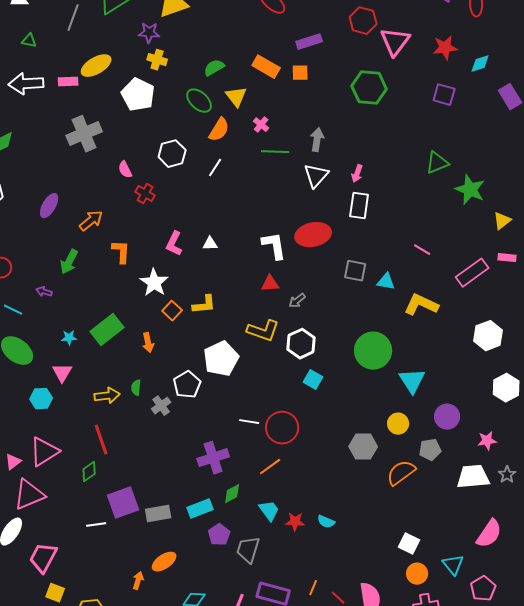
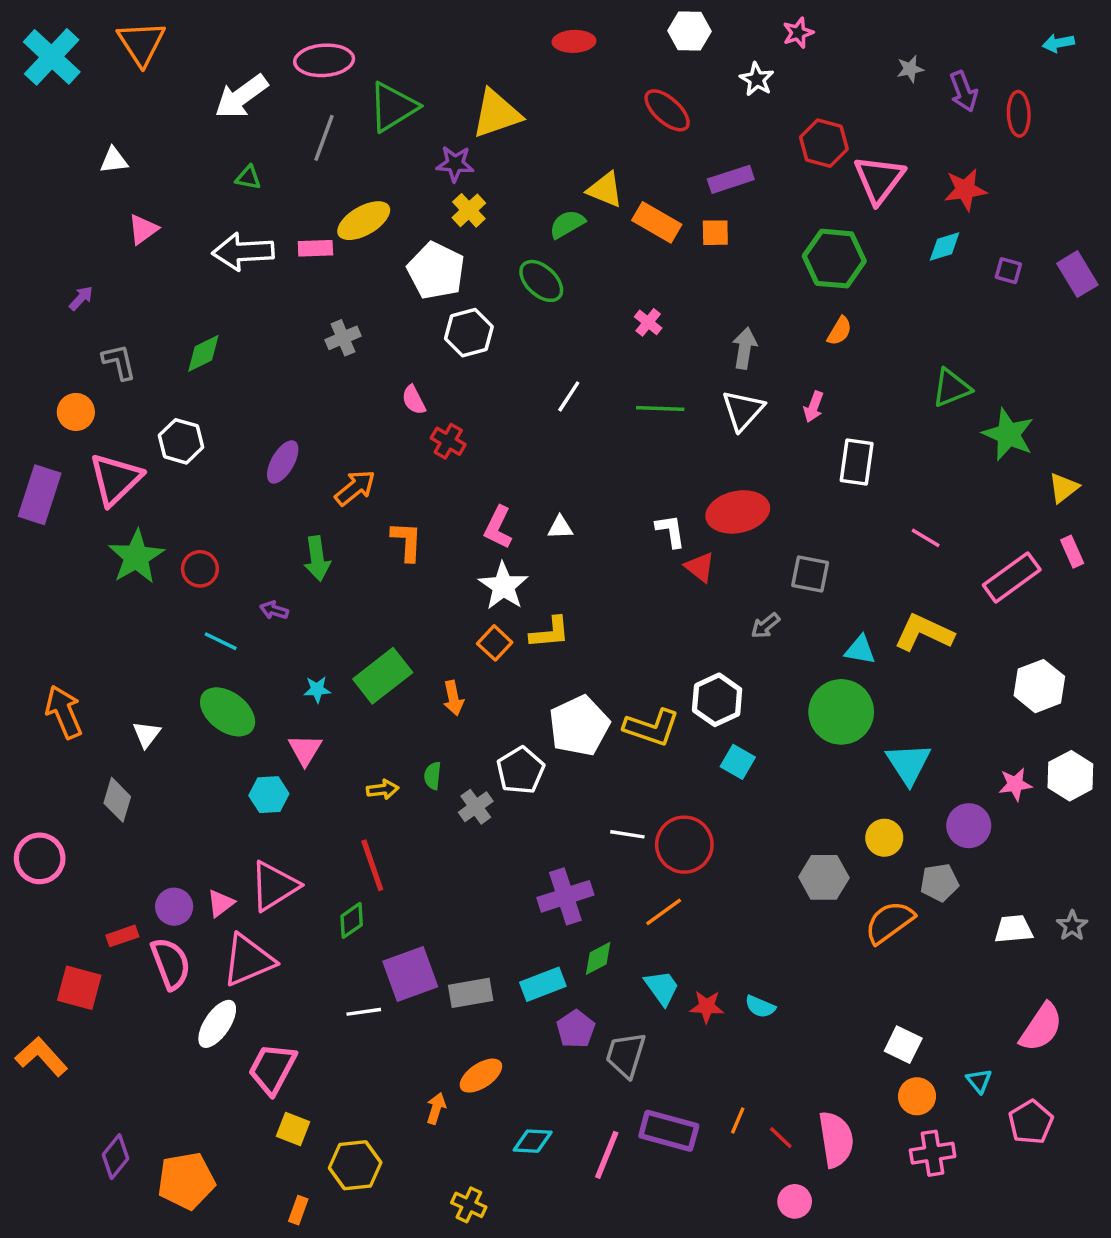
yellow cross: (157, 60) -> (469, 210), turned 30
cyan diamond: (480, 64) -> (945, 246), moved
purple square: (444, 95) -> (1008, 271), moved, size x0.7
yellow triangle: (236, 97) -> (605, 190), moved, turned -30
orange semicircle: (219, 130) -> (839, 331), moved, size x0.7
gray cross: (84, 134) -> (343, 338), size x0.6
green line: (275, 152) -> (660, 409), moved
white hexagon: (172, 154) -> (469, 333), moved
white rectangle: (359, 206) -> (857, 462), moved
white L-shape: (274, 246) -> (671, 531), size x0.7
pink rectangle: (507, 258) -> (1072, 552), turned 60
green arrow: (69, 262) -> (317, 558), turned -35
cyan triangle: (386, 282) -> (860, 650), moved
white star: (154, 283) -> (503, 586), moved
red triangle: (270, 284) -> (700, 567), moved, turned 42
gray arrow: (297, 301) -> (765, 626), moved
yellow L-shape: (263, 331) -> (652, 727), moved
yellow arrow: (107, 396) -> (383, 789), size x0.7
pink star: (487, 441) -> (1015, 784), moved
white trapezoid: (473, 477) -> (1014, 929), size x0.7
cyan triangle: (453, 565) -> (979, 1081), size x0.7

